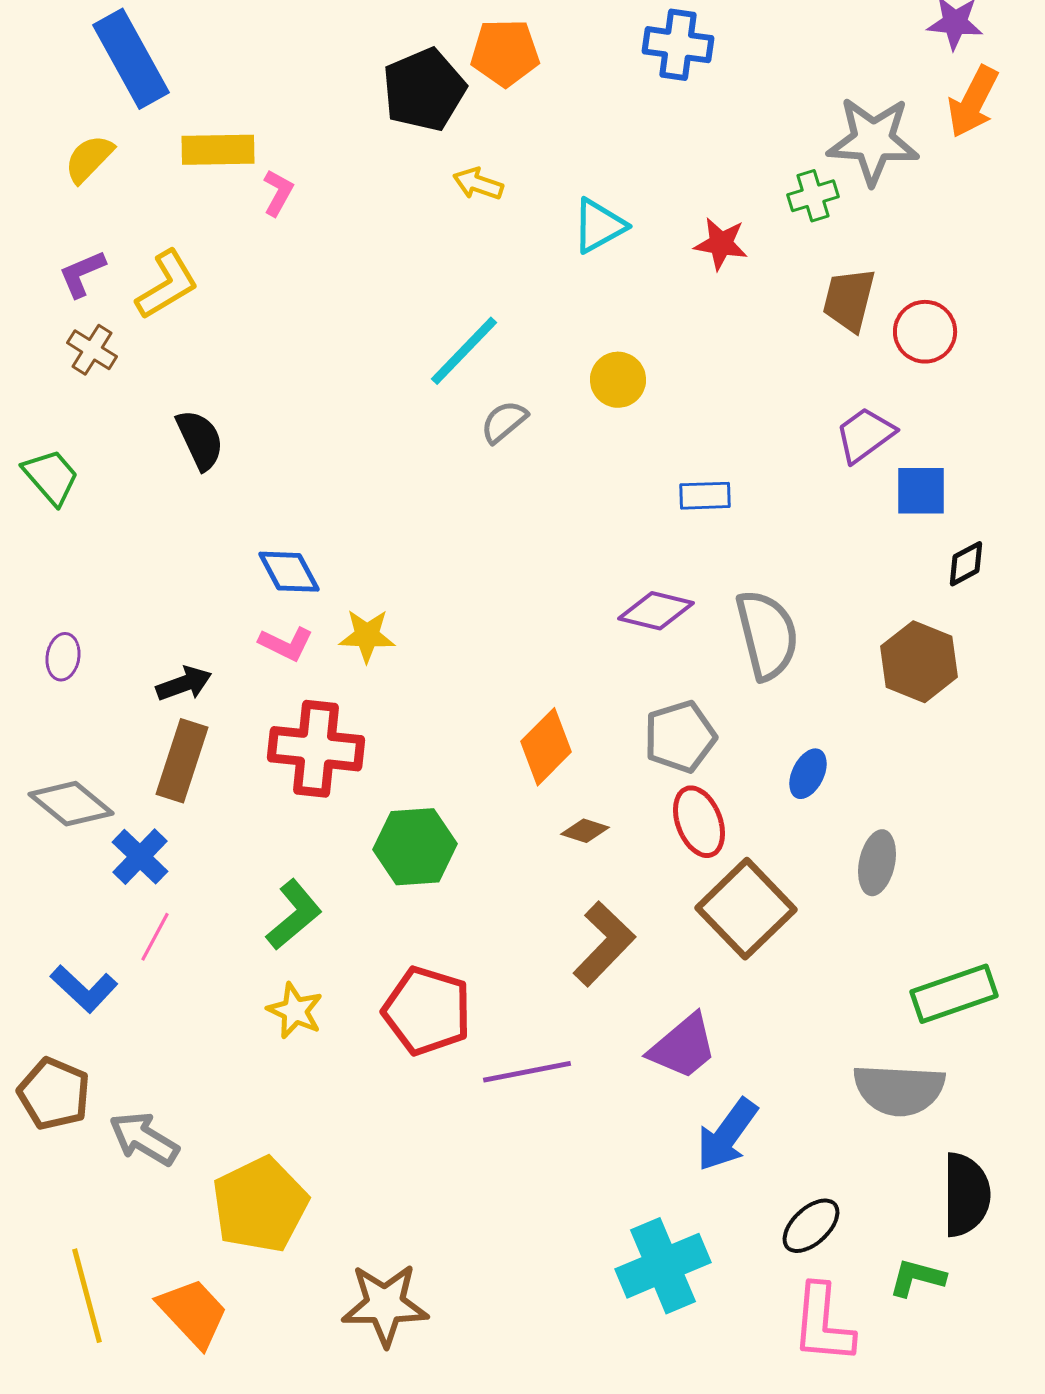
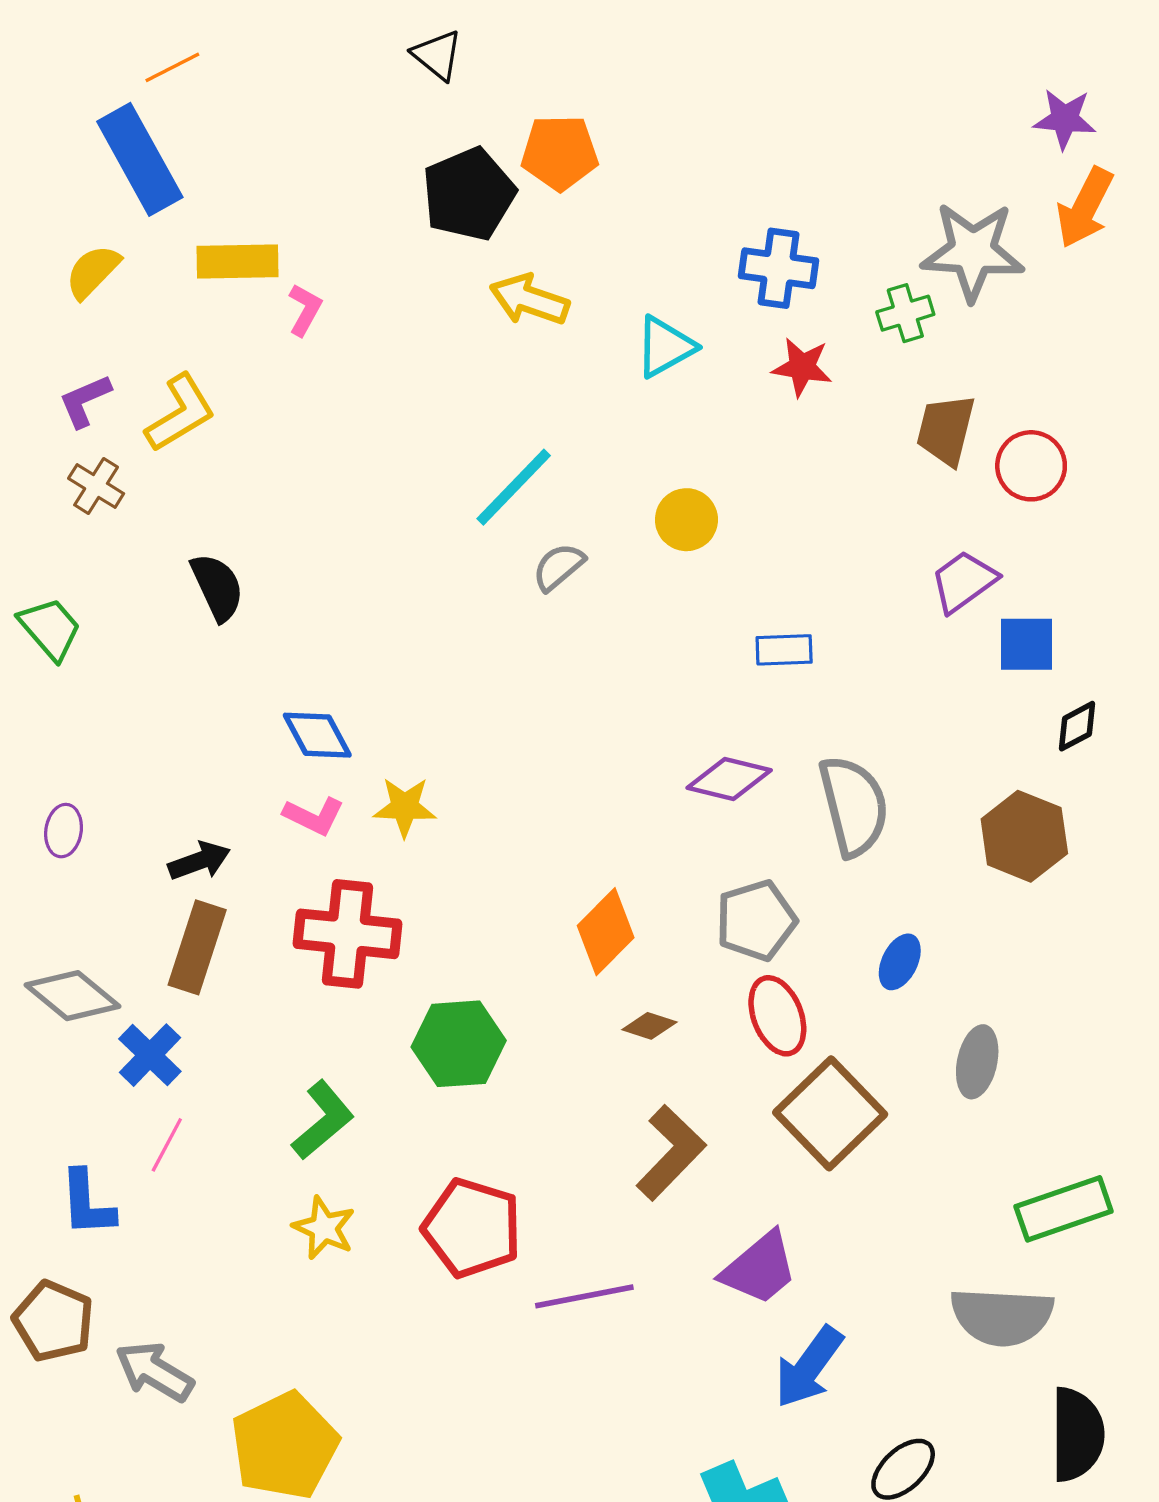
blue cross: (678, 45) -> (779, 268), moved
yellow arrow: (478, 184) -> (529, 300), size x1.4
blue L-shape: (84, 989) -> (87, 1203), turned 44

